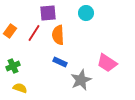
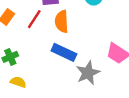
blue rectangle: (60, 62) -> (64, 52), size x1.5

